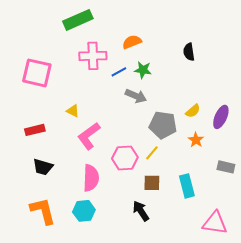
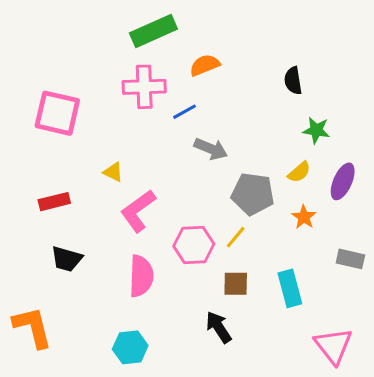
green rectangle: (78, 20) -> (153, 31), moved
green star: (143, 70) -> (316, 130), moved
orange L-shape: (43, 211) -> (33, 327), moved
cyan hexagon: (84, 211) -> (130, 347), moved
pink triangle: (215, 223) -> (333, 346), turned 44

